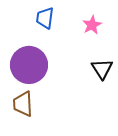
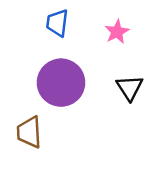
purple circle: (29, 65) -> (61, 83), moved

